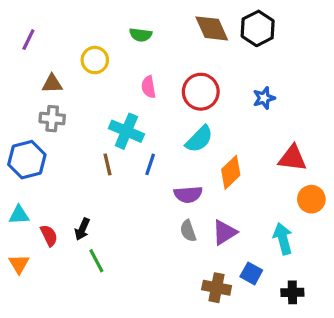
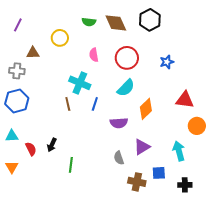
brown diamond: (212, 28) -> (116, 23), moved
black hexagon: (258, 28) -> (150, 20), moved
gray cross: (52, 119) -> (17, 71), moved
gray semicircle: (188, 231) -> (119, 158), moved
green line: (96, 261) -> (71, 165), moved, turned 35
blue square: (251, 273) -> (159, 173), turned -32

